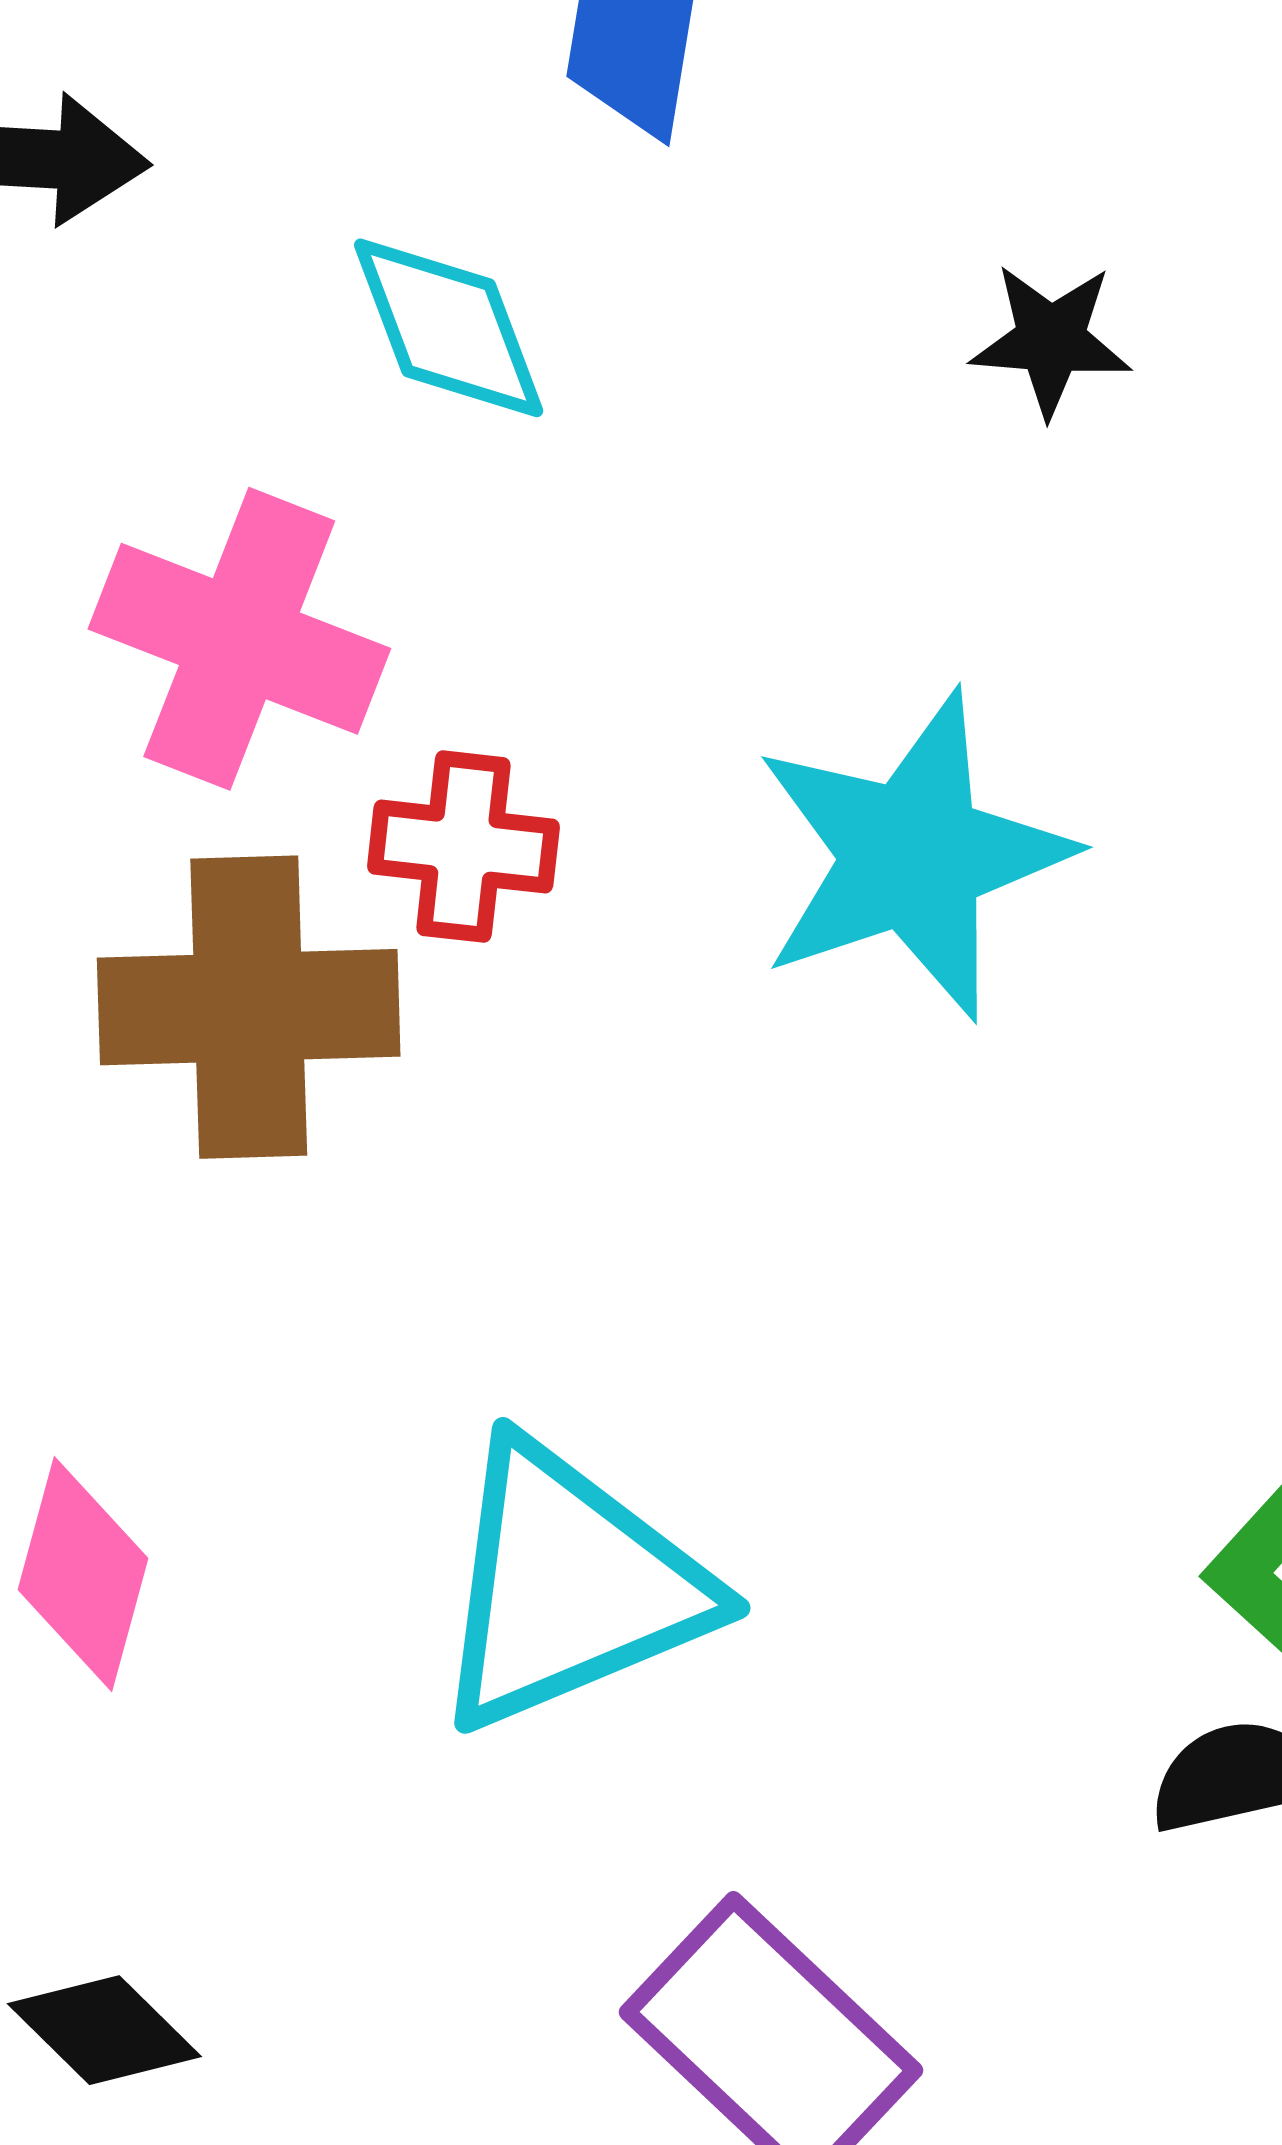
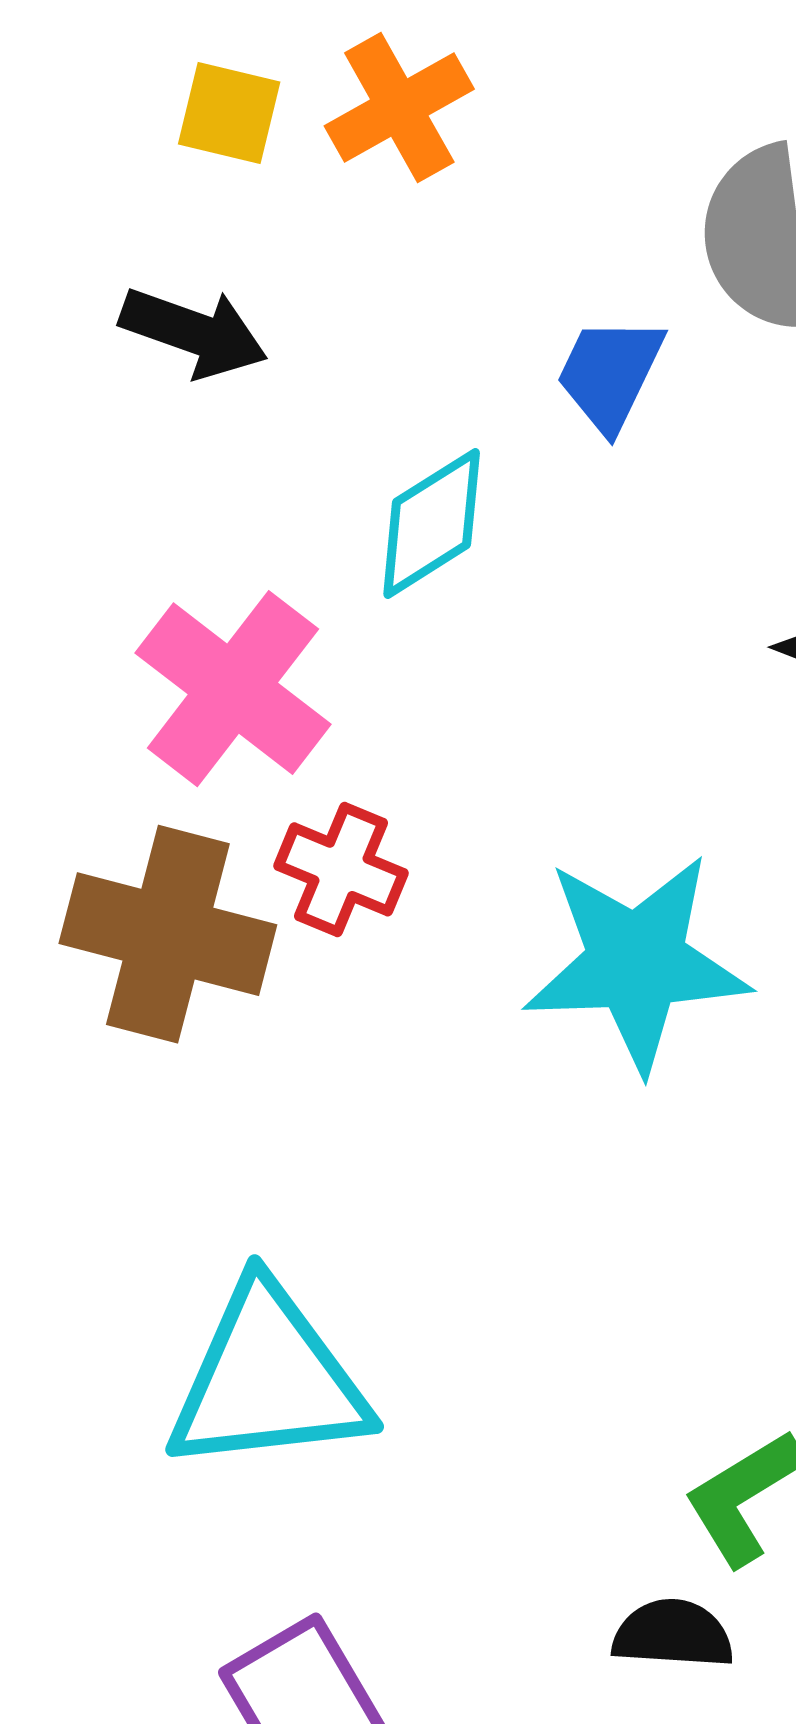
cyan diamond: (449, 328) -> (432, 523), turned 62

